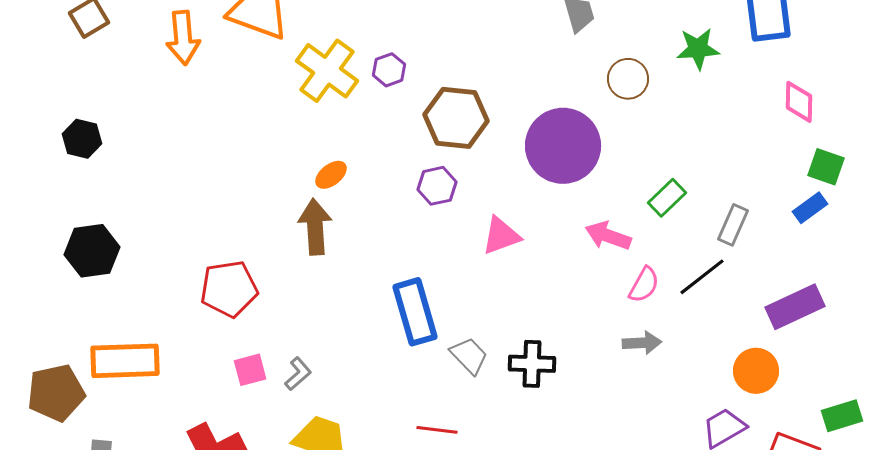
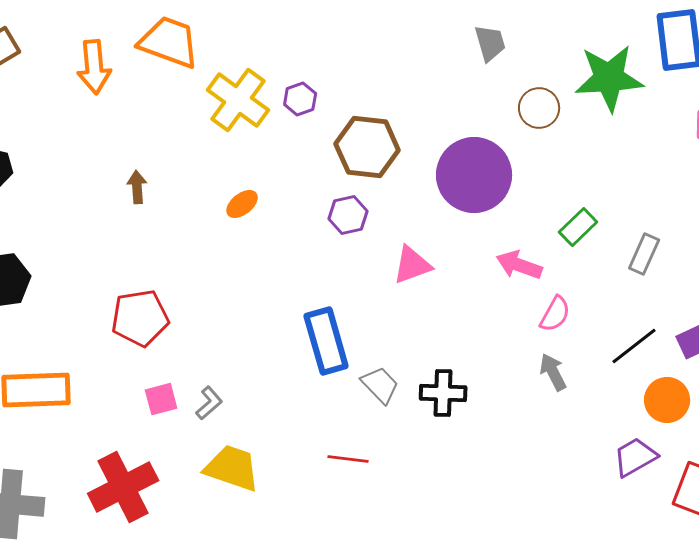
green star: (698, 49) -> (609, 78), size x1.6
brown arrow: (315, 227) -> (137, 187), moved, size x0.6
black line: (702, 277) -> (634, 346), moved
gray arrow: (642, 343) -> (553, 372), turned -114

